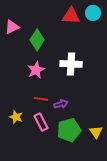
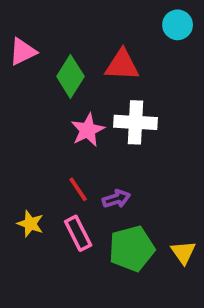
red triangle: (71, 16) -> (122, 65), moved
pink star: (36, 70) -> (88, 130), moved
red line: (41, 99) -> (78, 189), turned 48

